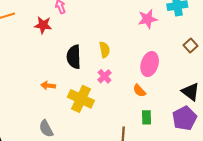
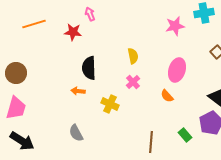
black semicircle: (74, 57) -> (89, 68), moved
yellow cross: (81, 99) -> (110, 104), size x0.7
green rectangle: (147, 117) -> (185, 135), moved, turned -40

